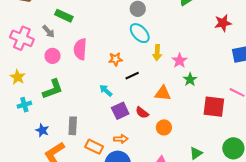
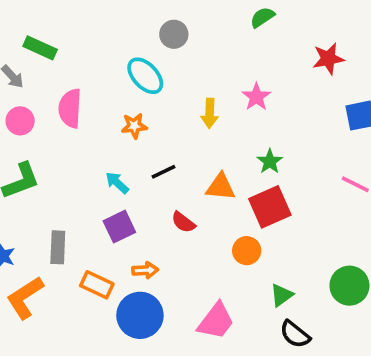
cyan ellipse: (140, 33) -> (145, 76), moved
pink star: (180, 61) -> (256, 97), moved
black line: (132, 76) -> (164, 172), moved
red square: (214, 107) -> (270, 207), moved, turned -30
purple square: (120, 111) -> (119, 227), moved
orange circle: (164, 127) -> (247, 251), moved

